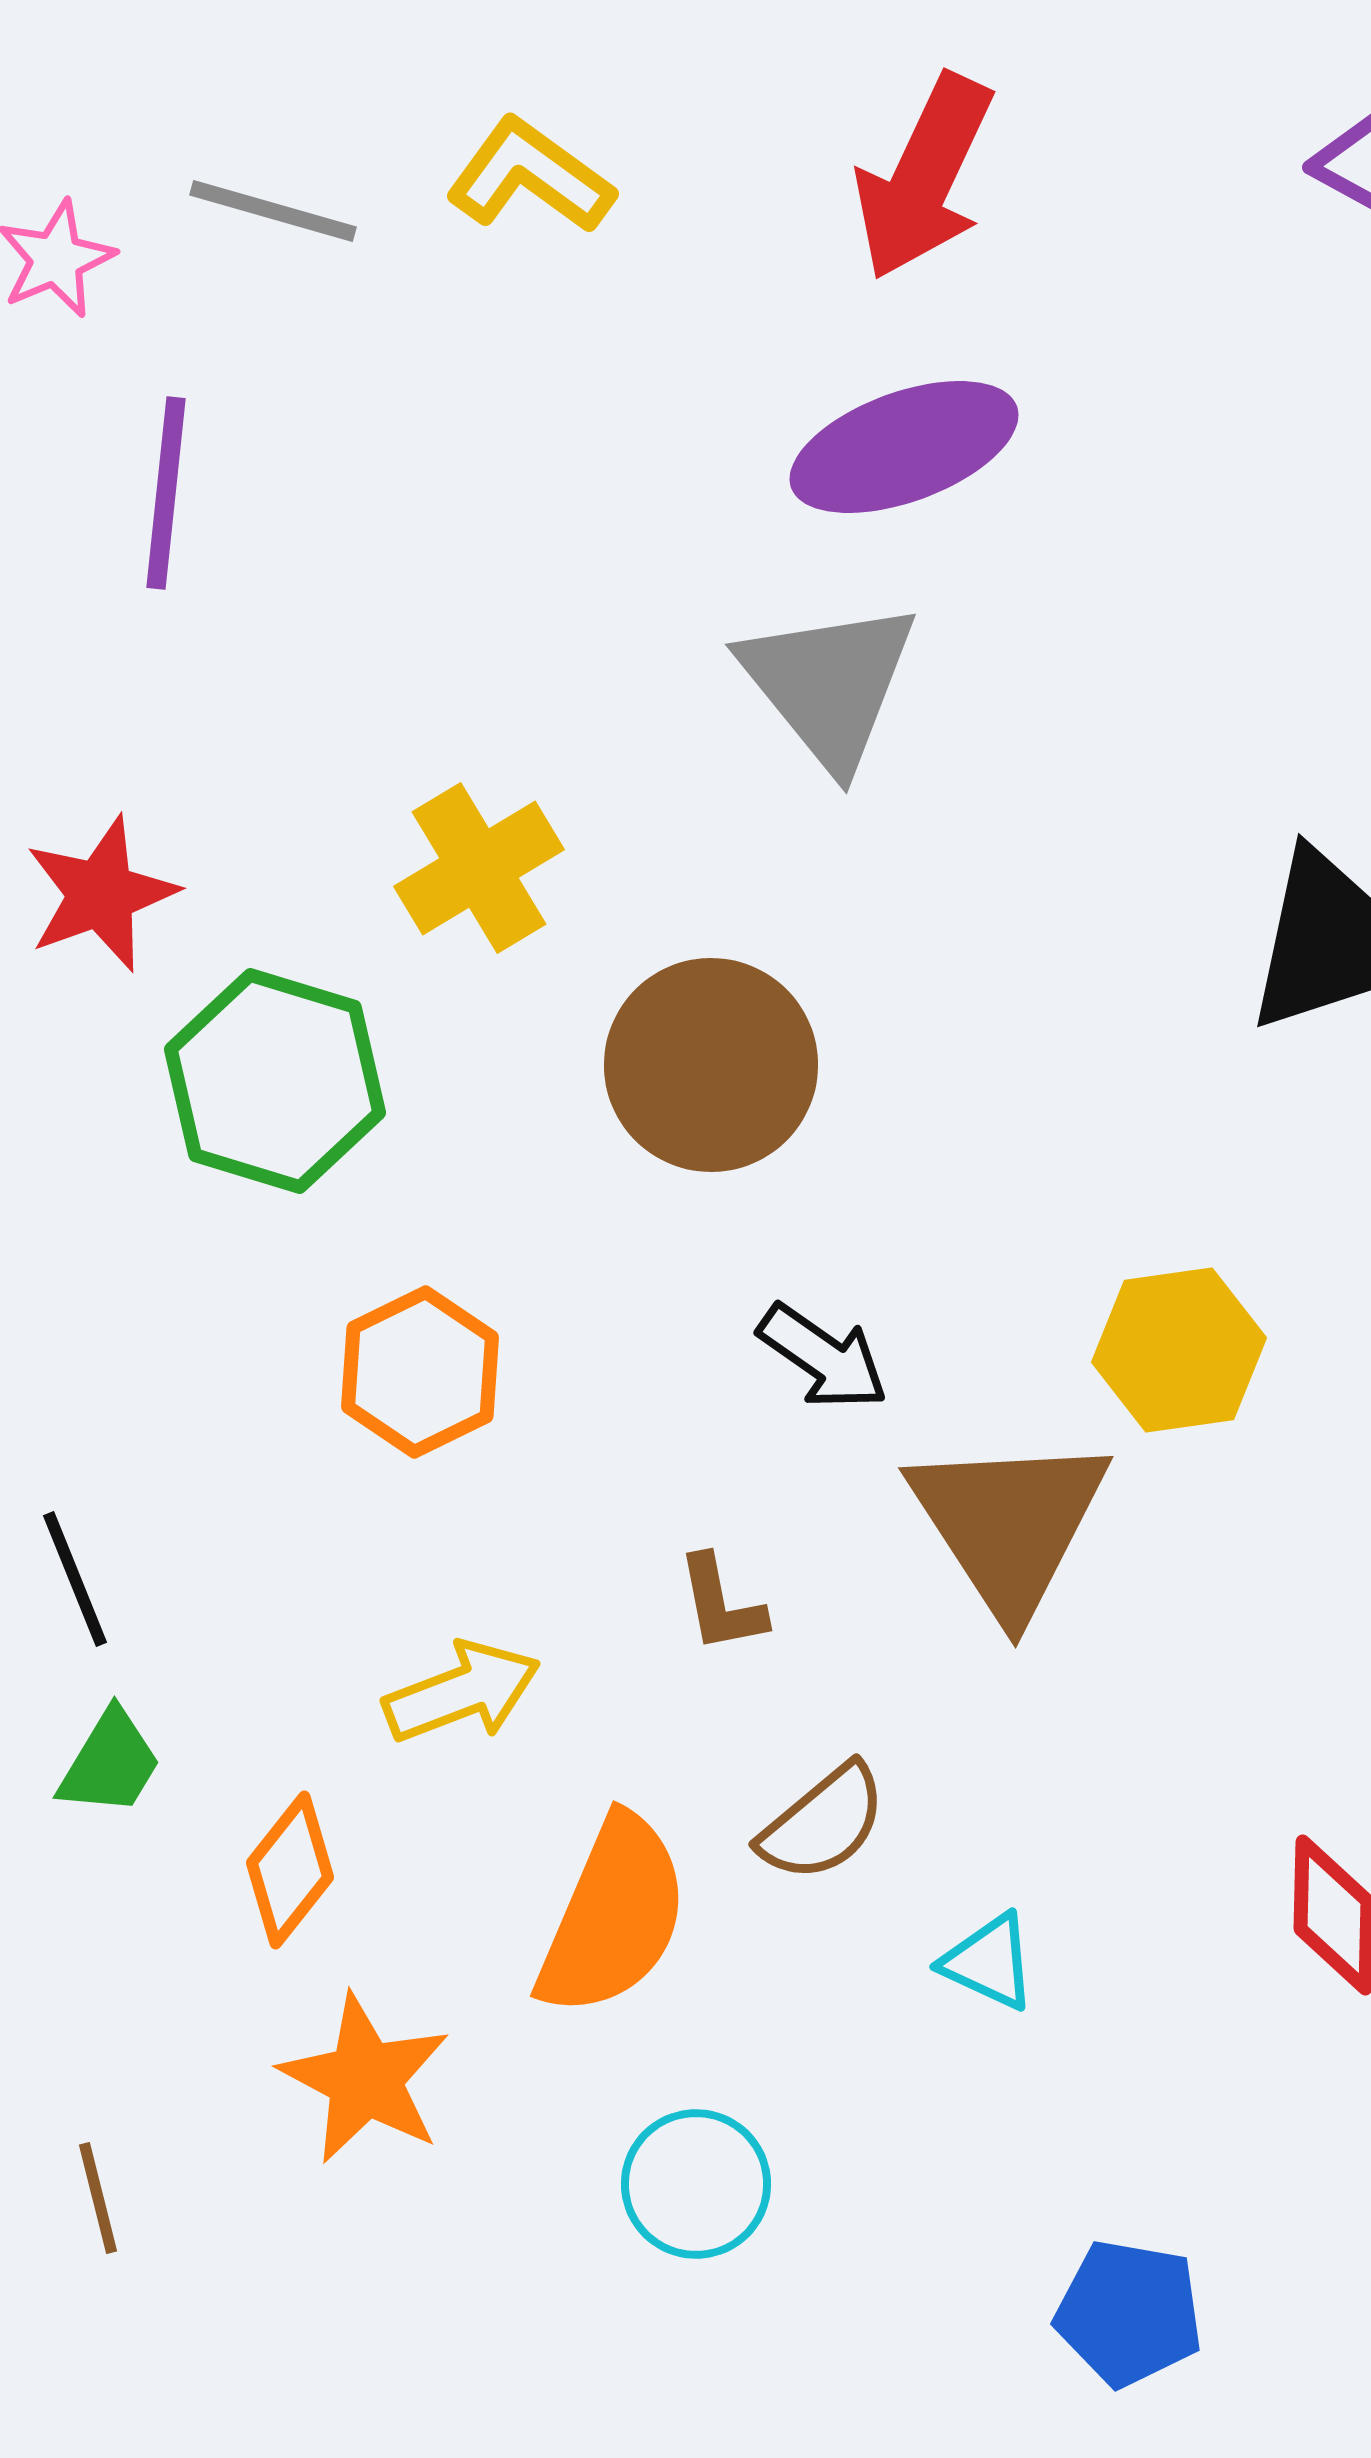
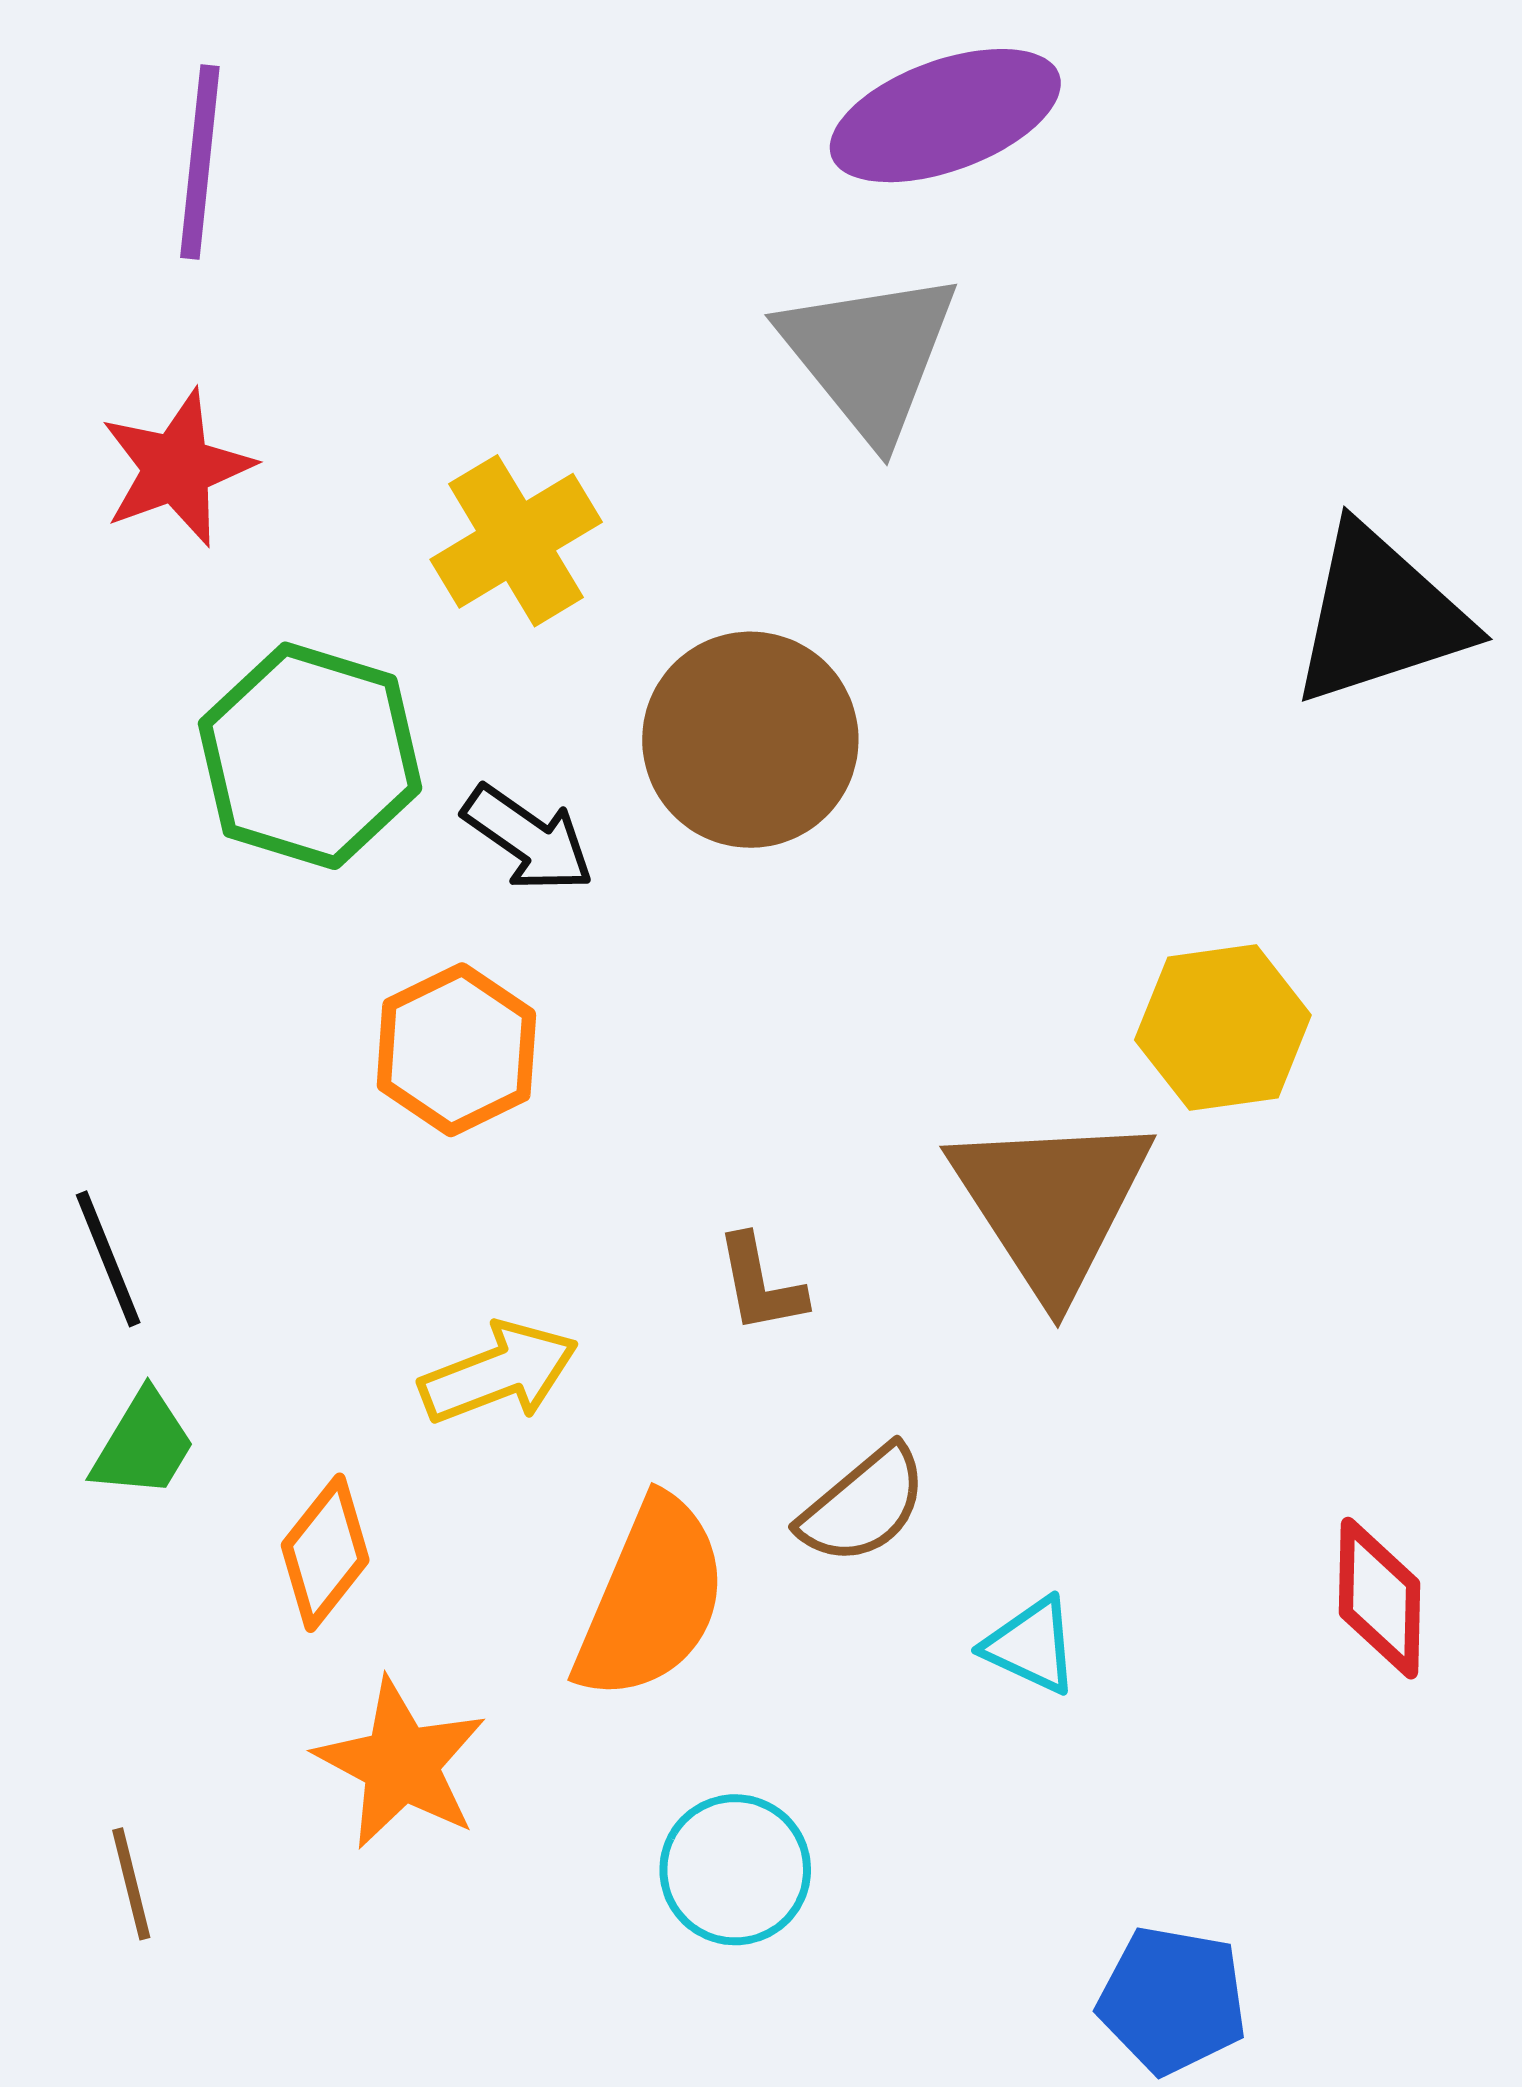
red star: (101, 894) -> (177, 468), moved
black arrow: (823, 1357) -> (528, 839), moved

